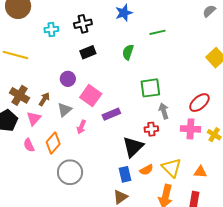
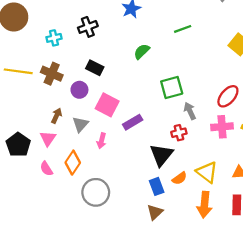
green line: (157, 32) -> (183, 29), moved
black rectangle: (88, 52) -> (95, 68), moved, turned 56
green semicircle: (128, 52) -> (142, 51), turned 35
brown cross: (19, 95) -> (52, 74), moved

